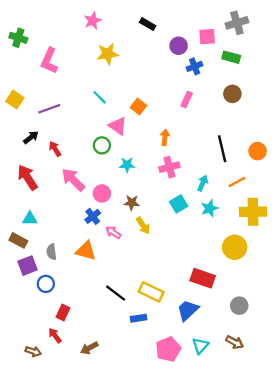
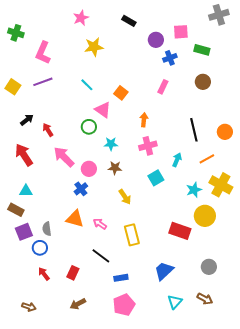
gray cross: (237, 23) -> (219, 15), moved
purple line: (49, 109) -> (43, 82), moved
brown star: (132, 203) -> (115, 168), moved
cyan star: (209, 208) -> (194, 190), moved
yellow cross: (253, 212) -> (221, 185), turned 30
pink arrow: (113, 232) -> (100, 224), moved
gray semicircle: (52, 252) -> (47, 229), moved
red rectangle: (203, 278) -> (180, 231), moved
yellow rectangle: (151, 292) -> (132, 235), moved, turned 50
red rectangle: (63, 313) -> (73, 273), moved
red arrow: (55, 335) -> (44, 274), moved
pink pentagon: (168, 349) -> (124, 305), moved

